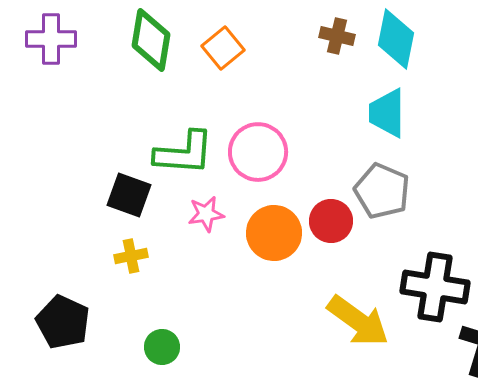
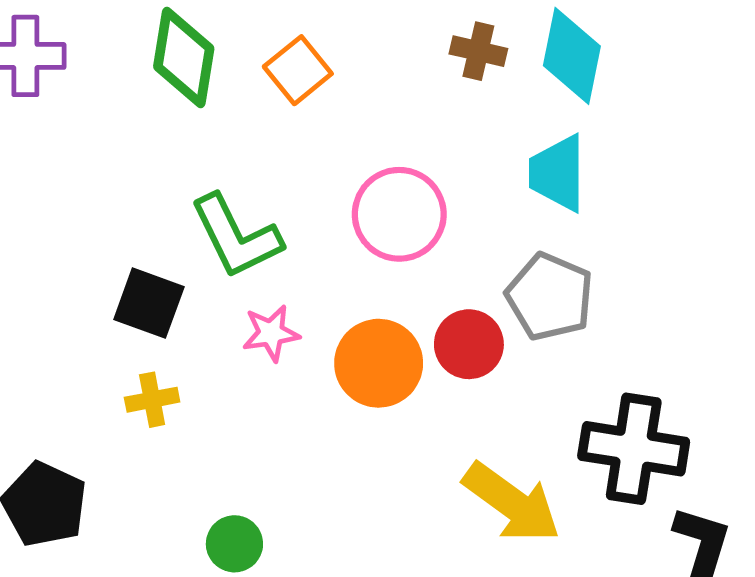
pink circle: (258, 152) -> (399, 214), moved
green L-shape: (184, 153) -> (236, 236), turned 60
green circle: (162, 347) -> (234, 544), moved

